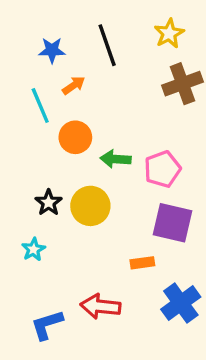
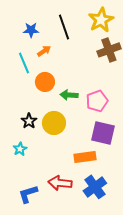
yellow star: (169, 33) -> (101, 20), size x1.4
orange rectangle: (142, 263) -> (85, 157), size x1.5
blue cross: (181, 303) -> (95, 187), moved

